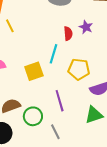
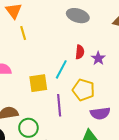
purple star: (86, 27) -> (98, 58), moved
purple line: (60, 101) -> (59, 105), moved

